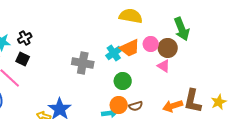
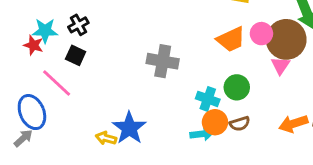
brown circle: (168, 48) -> (286, 39), size x1.4
cyan cross: (114, 53) -> (208, 99), moved, turned -35
pink triangle: (164, 66) -> (280, 66), turned 32
green circle: (123, 81) -> (237, 87), moved

